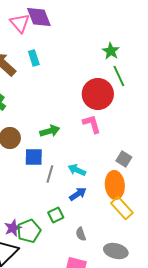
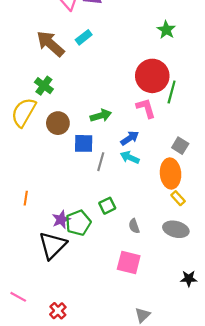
cyan rectangle: (34, 58) -> (84, 37), turned 70
green line: (119, 76) -> (172, 92), moved, turned 40
blue arrow: (78, 194) -> (130, 138), moved
yellow rectangle: (122, 208) -> (178, 198), size x0.6
gray ellipse: (116, 251) -> (176, 229), moved

